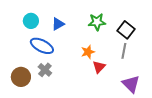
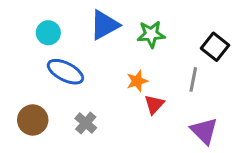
blue triangle: (58, 24) -> (104, 25), moved, size x1.5
black square: (126, 30) -> (215, 47), moved
gray cross: (45, 70) -> (86, 123), moved

